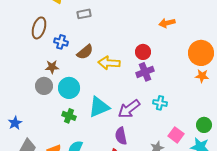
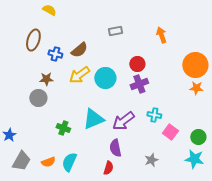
gray rectangle: (84, 14) -> (115, 31), moved
orange arrow: (167, 23) -> (161, 35), turned 84
brown semicircle: (85, 52) -> (79, 50), moved
yellow arrow: (109, 63) -> (79, 75), moved, turned -40
cyan circle: (69, 88) -> (105, 78), moved
pink square: (176, 135) -> (170, 132), moved

